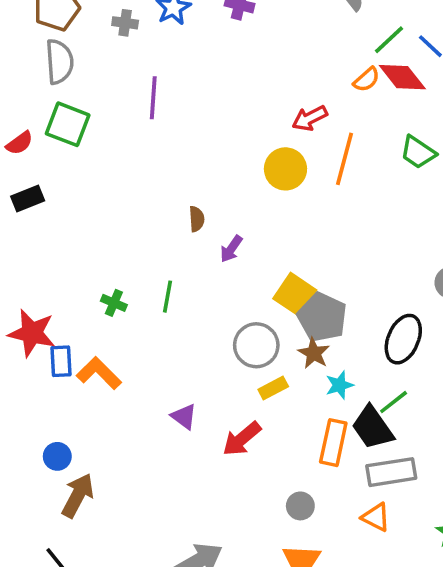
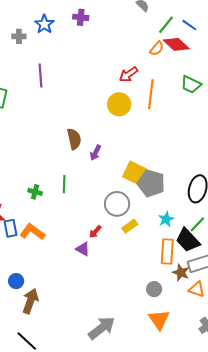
brown semicircle: (197, 219) -> (74, 139), size x1.5
brown star: (314, 353) -> (181, 273), moved
red arrow: (242, 439) -> (95, 232), moved, size x0.6

